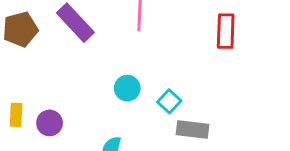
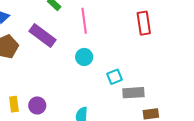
cyan circle: (127, 88) -> (84, 57), moved
cyan square: (169, 101) -> (115, 77), turned 35

